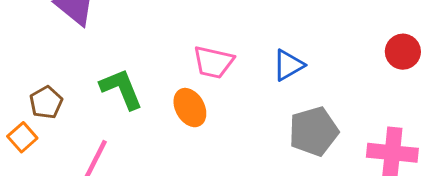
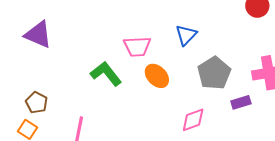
green L-shape: (121, 89) -> (106, 74), moved
orange ellipse: (190, 108) -> (157, 76), moved

